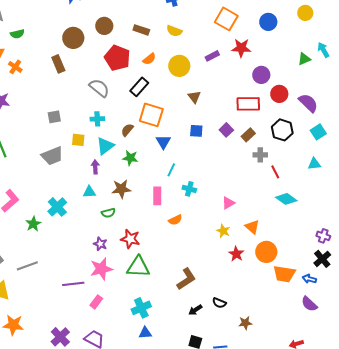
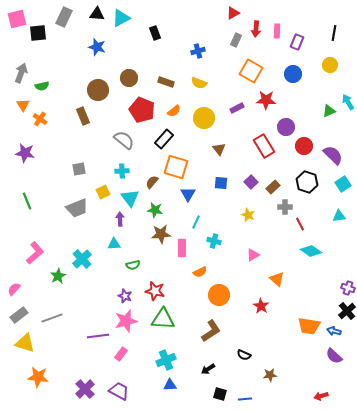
red rectangle: (248, 104) -> (264, 146), moved, turned 60
yellow square: (78, 140) -> (103, 192), turned -32
cyan triangle: (105, 146) -> (130, 198), turned -30
brown star: (121, 189) -> (161, 234), moved
yellow star: (223, 231) -> (248, 215), moved
orange circle: (266, 252) -> (219, 295), moved
black arrow: (195, 310) -> (208, 369), moved

